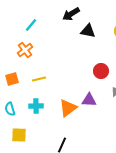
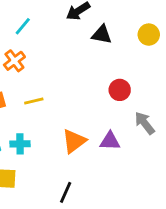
purple triangle: (89, 100) -> (110, 141), moved
cyan cross: (36, 106) -> (20, 144), moved

